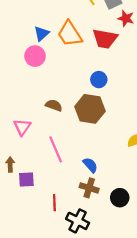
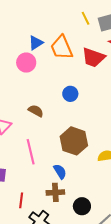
blue circle: (99, 80) -> (70, 94), moved
brown hexagon: (90, 109) -> (74, 141), moved
brown cross: (89, 188) -> (55, 192), turned -30

